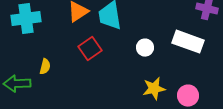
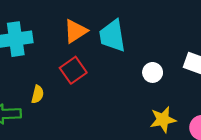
red square: (90, 49) -> (73, 70), moved

